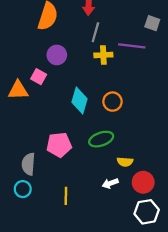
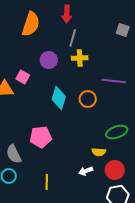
purple line: (132, 46) -> (114, 81), moved
purple circle: (57, 55) -> (49, 60), moved
green ellipse: (101, 139) -> (117, 132), moved
gray semicircle: (28, 164) -> (14, 154), turned -30

